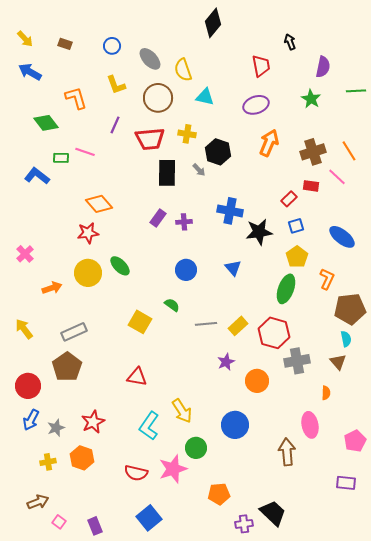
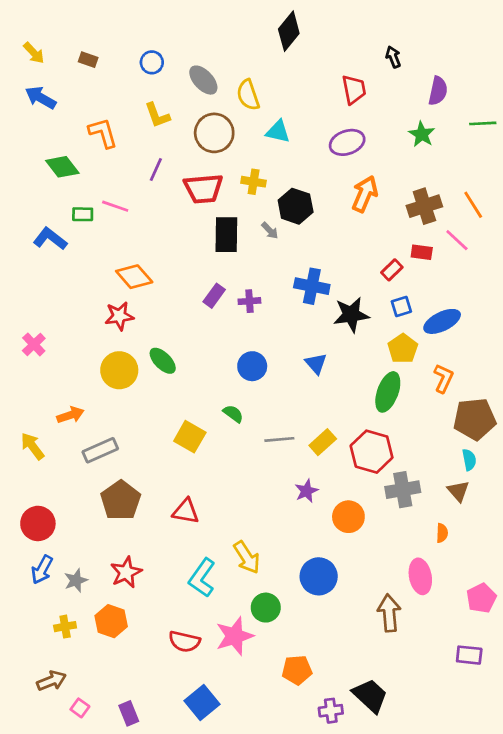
blue ellipse: (342, 237) -> (442, 321), moved, turned -64
orange arrow: (52, 288) -> (70, 415), moved
brown pentagon: (67, 367) -> (121, 500), moved

